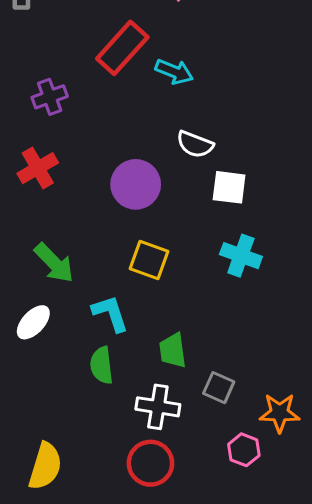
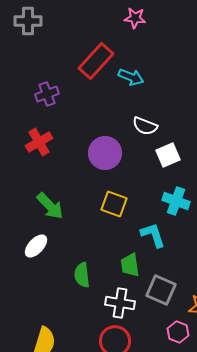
white square: (229, 187) -> (168, 155), turned -30
cyan L-shape: (110, 313) -> (153, 235), moved
gray square: (219, 388) -> (161, 290), size x1.4

